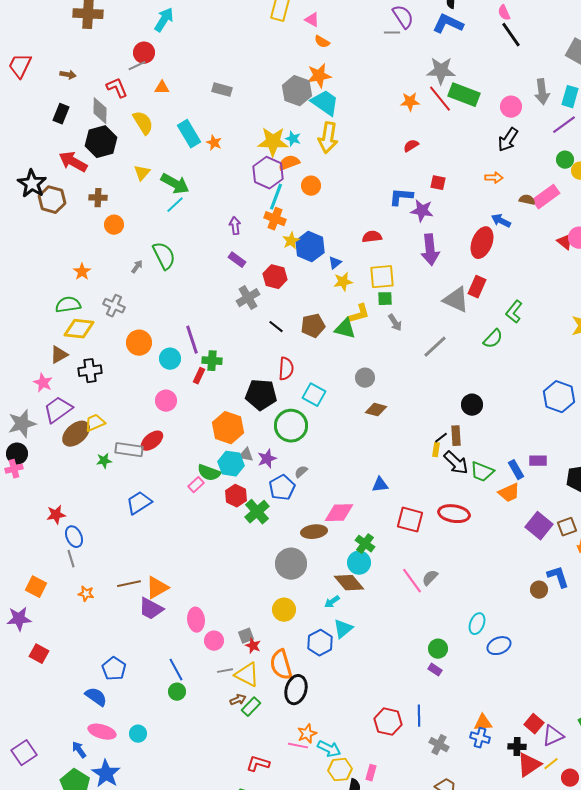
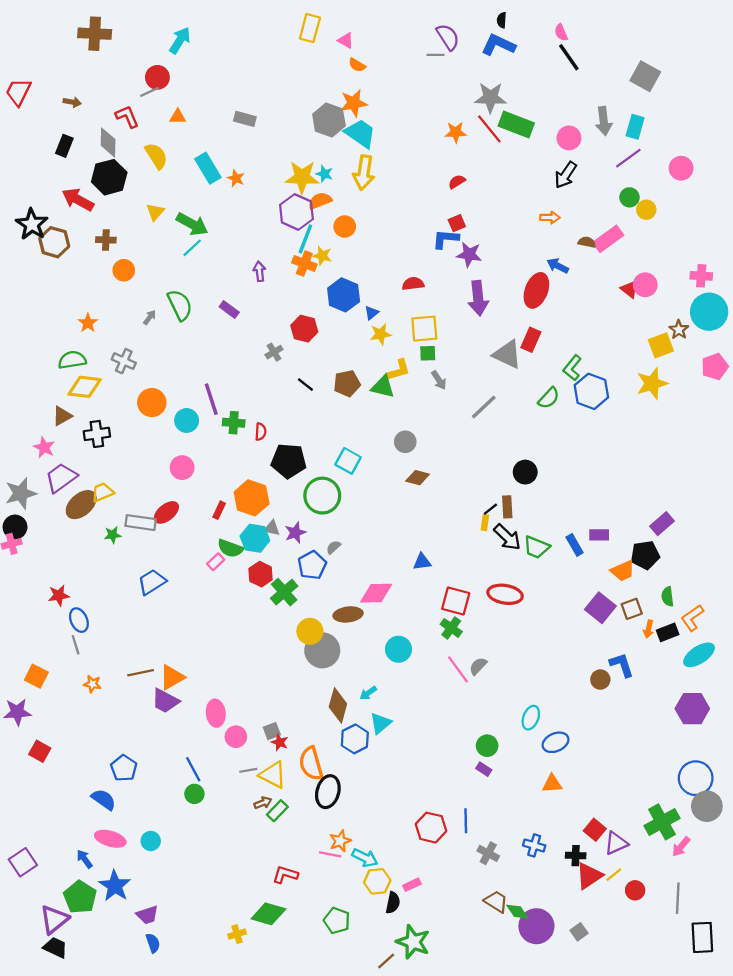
red square: (438, 183) -> (457, 223), moved, turned -35
yellow star: (291, 241) -> (322, 256), moved, turned -30
purple rectangle: (237, 260) -> (229, 309), moved
gray cross: (248, 298) -> (274, 352), size x0.7
red semicircle: (286, 369) -> (261, 432), moved, size x0.7
red rectangle: (199, 376) -> (219, 510), moved
blue hexagon: (559, 397) -> (591, 391), moved
orange trapezoid: (509, 493) -> (623, 571), moved
green cross: (365, 544) -> (451, 628), moved
brown diamond: (349, 583) -> (338, 705), moved, turned 56
yellow circle: (284, 610) -> (310, 631), moved
orange triangle: (483, 723) -> (552, 784), moved
pink rectangle: (371, 773) -> (412, 885), turned 49

